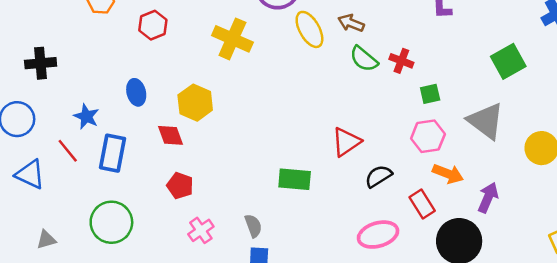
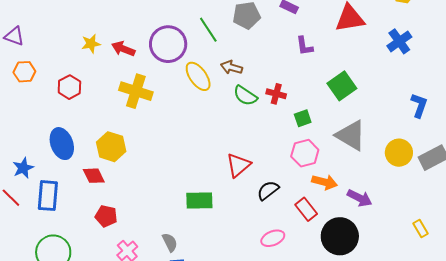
green square: (508, 61) -> (342, 86), moved
blue ellipse: (136, 92) -> (62, 144), size x1.4
blue star: (86, 117) -> (23, 168), turned 30
purple arrow: (488, 198) -> (360, 198), turned 100
pink ellipse: (378, 235) -> (273, 238), size x0.7

